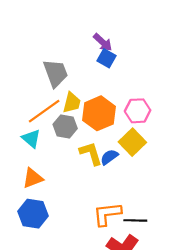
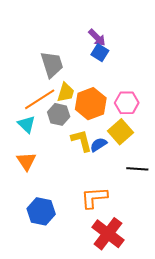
orange triangle: (33, 178) -> (26, 161), turned -45
blue hexagon: (33, 214) -> (41, 211), moved
black line: (135, 220) -> (137, 169), moved

